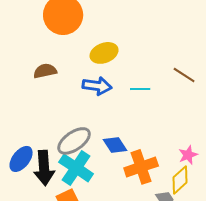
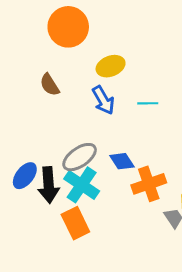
brown semicircle: (45, 71) -> (50, 85), turned -110
blue arrow: (97, 86) -> (103, 100), turned 52

